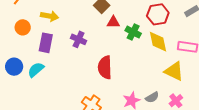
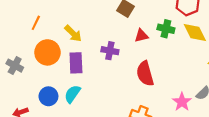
yellow arrow: (50, 16) -> (73, 33), turned 48
red triangle: (113, 22) -> (141, 36), moved
orange circle: (23, 27) -> (47, 52), size x1.5

